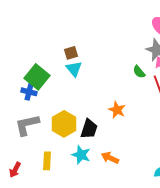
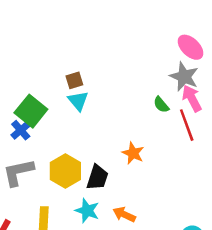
blue cross: (29, 92) -> (21, 130), turned 35

